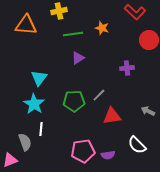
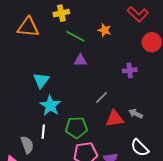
green line: (73, 34) -> (75, 36), turned 36
purple triangle: (78, 58) -> (80, 60), turned 32
green pentagon: (74, 101) -> (76, 128), moved
cyan star: (34, 104) -> (50, 106), moved
gray arrow: (148, 111) -> (136, 114), moved

